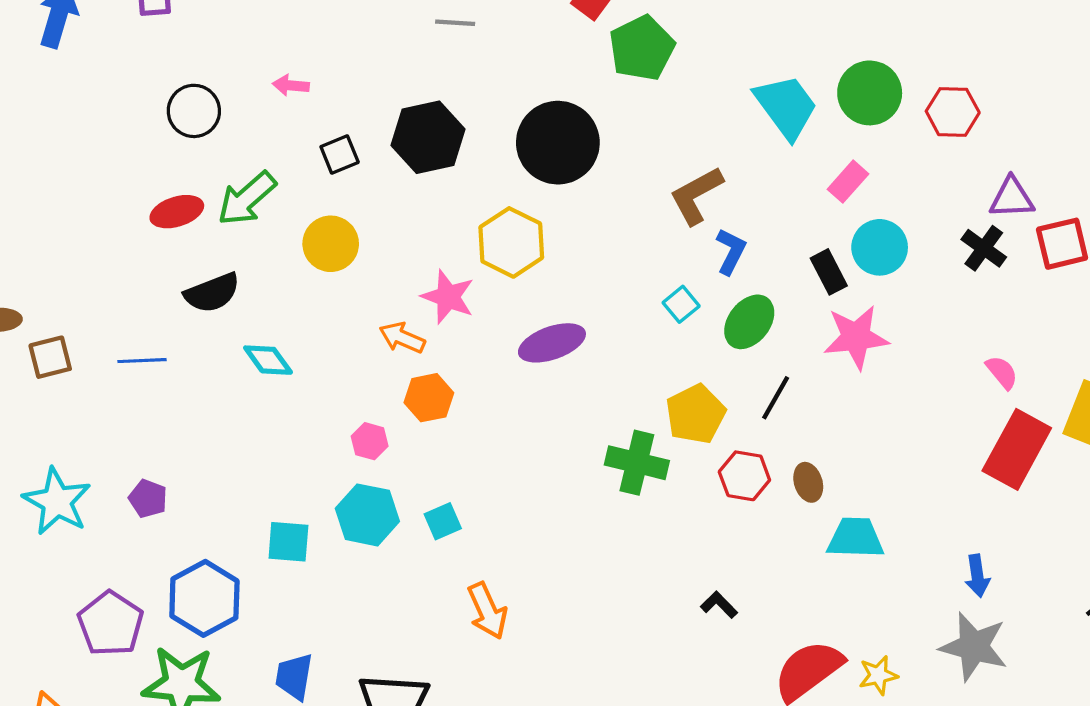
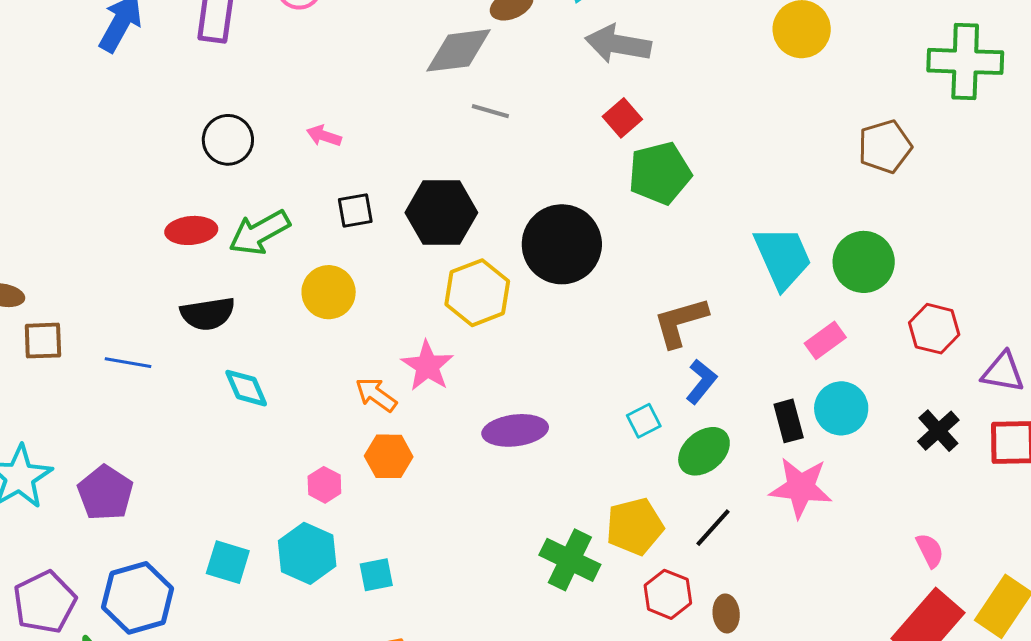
red hexagon: (953, 112) -> (934, 329), moved
purple triangle: (1012, 198) -> (1003, 372), moved
yellow hexagon: (511, 242) -> (477, 293), moved
purple pentagon: (148, 499) -> (105, 493), size x1.5

